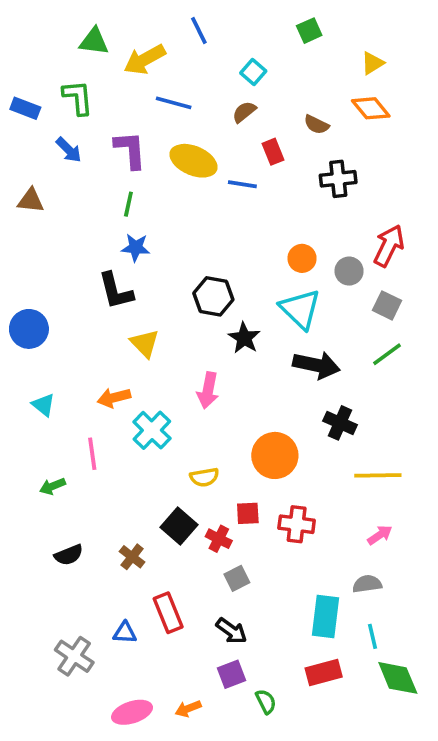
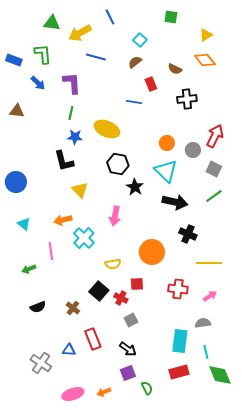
green square: (309, 31) -> (171, 17), turned 32
yellow ellipse: (194, 161) -> (107, 129), moved
red cross: (297, 524) -> (178, 289), moved

